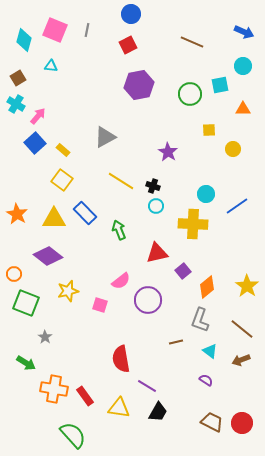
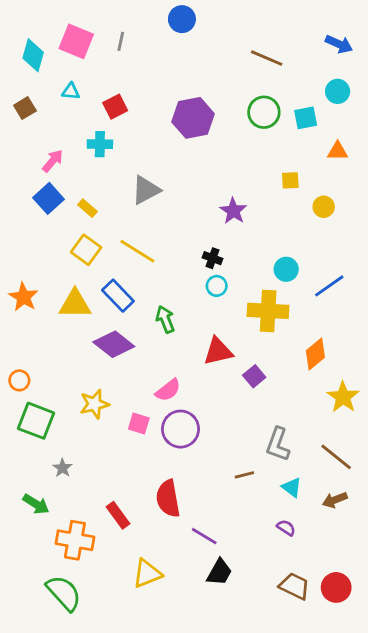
red square: (128, 45) -> (115, 107), moved
green circle: (190, 94) -> (264, 112), moved
cyan cross: (16, 104) -> (100, 144), moved, turned -30
yellow line: (121, 181) -> (137, 251), moved
purple diamond: (48, 256) -> (114, 344), moved
orange diamond: (207, 287) -> (315, 354), moved
purple circle: (148, 300) -> (181, 429), moved
red rectangle: (85, 396) -> (118, 515), moved
yellow triangle: (119, 408) -> (147, 574), moved, turned -30
green semicircle: (73, 435) -> (64, 593), moved

